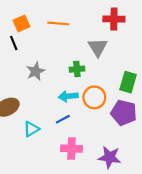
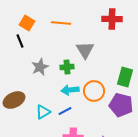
orange square: (21, 23) -> (27, 23), turned -35
gray triangle: (98, 47) -> (85, 50), moved
green cross: (77, 69) -> (67, 67), moved
cyan triangle: (31, 129) -> (43, 112), moved

